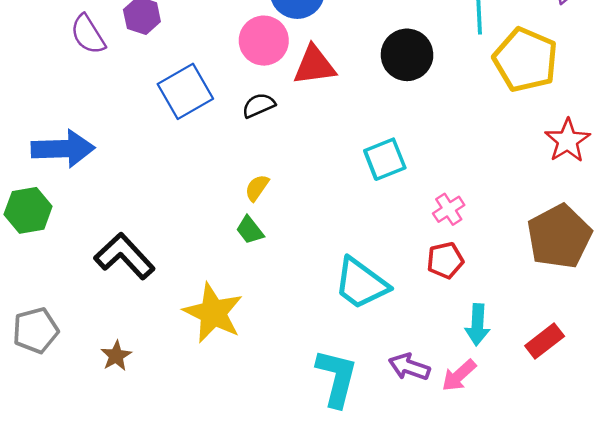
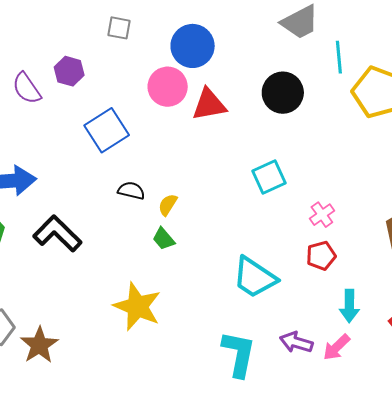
black semicircle: (259, 105) -> (131, 191), moved, turned 40
black L-shape: (124, 256) -> (57, 234), moved
brown star: (116, 356) -> (39, 345), moved, size x1.5

